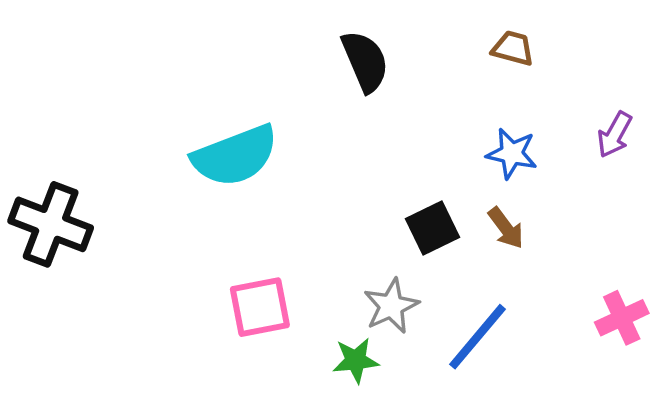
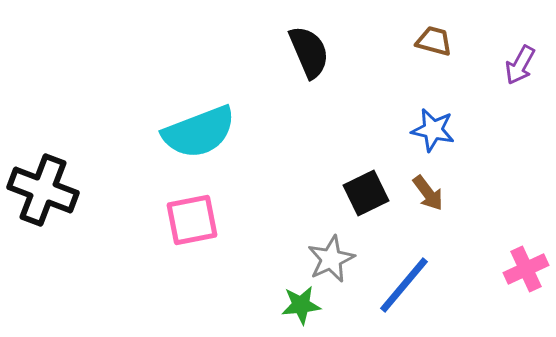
purple arrow: (615, 135) -> (520, 65), moved
pink square: (260, 307) -> (192, 220), moved

